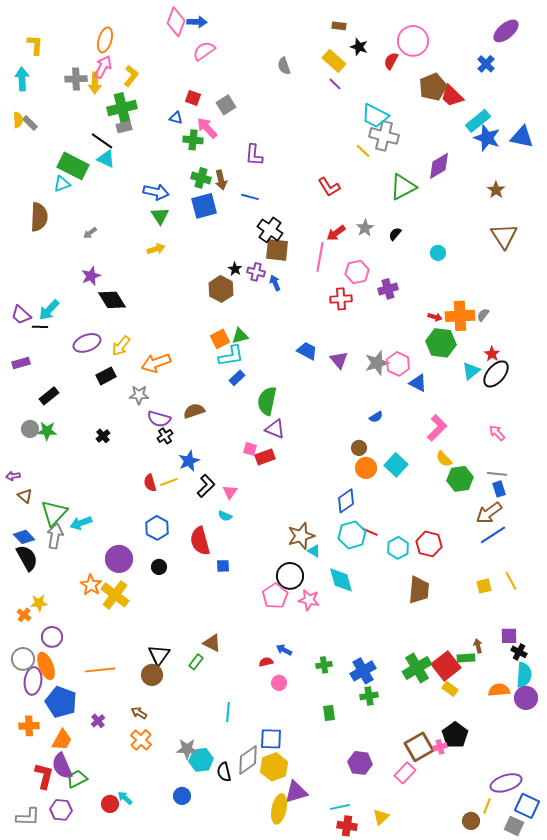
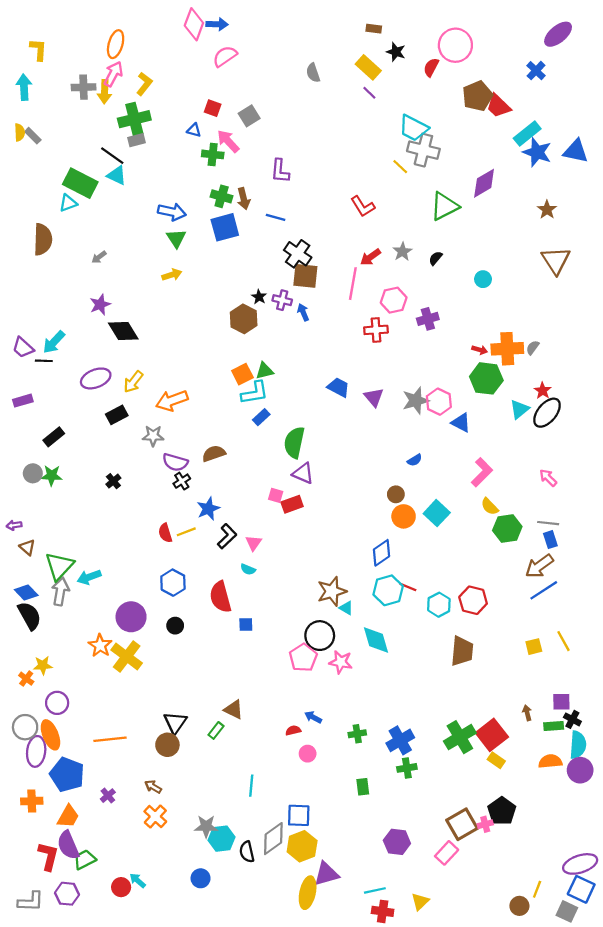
green rectangle: (466, 658) -> (554, 726), moved
purple ellipse: (506, 783) -> (580, 864), moved

